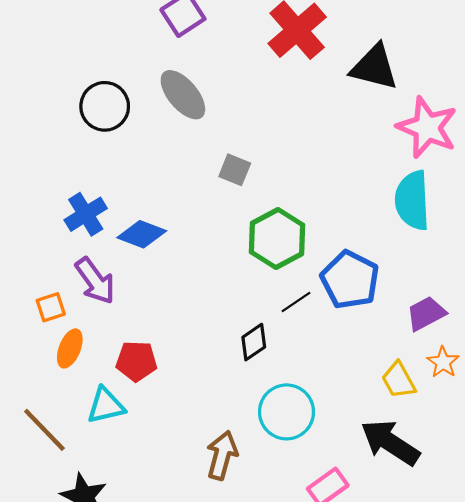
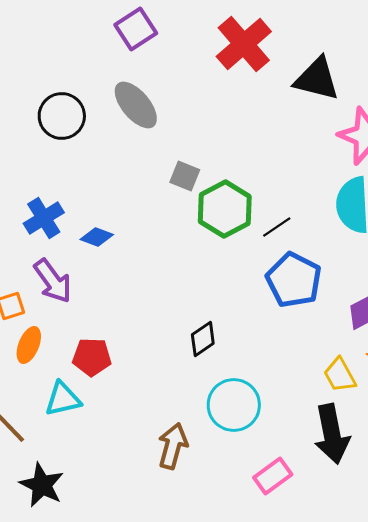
blue diamond: (142, 234) -> (97, 237), size x0.7
green hexagon: (277, 239) -> (225, 209), moved
black line: (296, 302) -> (277, 227), moved
black arrow: (390, 443) -> (332, 434), turned -134

